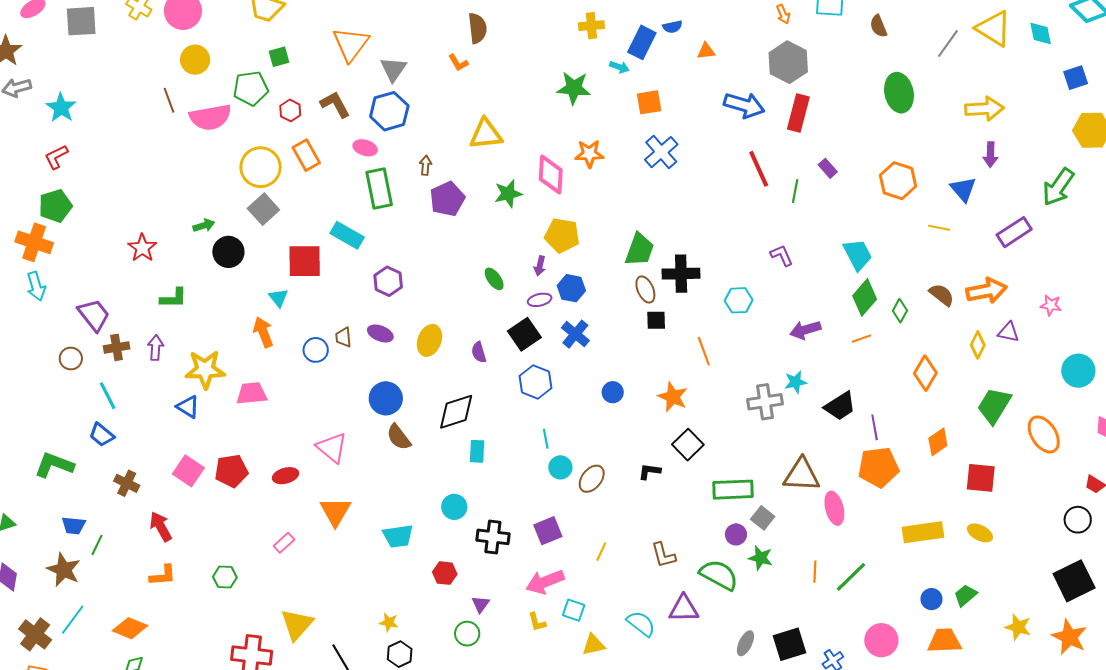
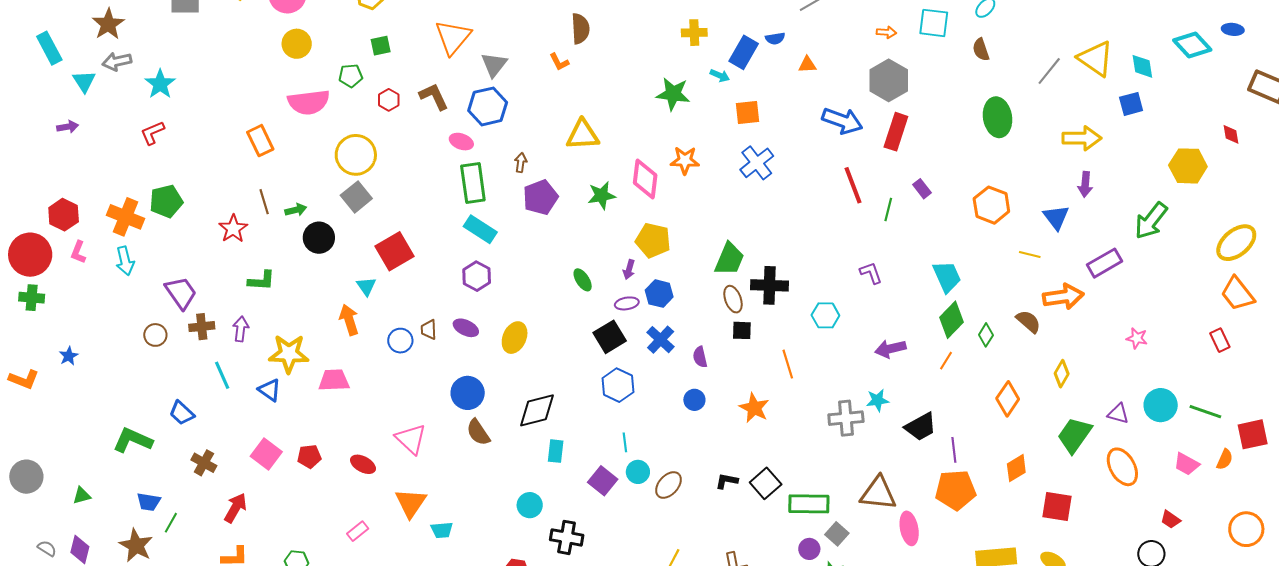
orange arrow: (783, 14) -> (886, 32), turned -66
blue square: (1076, 78) -> (1131, 104), moved
green pentagon: (251, 88) -> (351, 76), size x0.7
brown line: (169, 100) -> (264, 202), moved
orange rectangle: (306, 155) -> (260, 141), moved
green pentagon: (55, 206) -> (166, 201), moved
cyan rectangle: (347, 235) -> (480, 229), moved
red square: (305, 261) -> (394, 251), turned -33
orange arrow: (987, 291) -> (1063, 297), moved
purple triangle: (1008, 332) -> (1118, 414), moved
orange line: (862, 339) -> (946, 361), turned -42
purple semicircle: (479, 352) -> (700, 357), moved
cyan line: (108, 396) -> (222, 375), moved
black square: (688, 445) -> (766, 483), moved
red pentagon: (231, 471) -> (309, 456), size x0.7
red ellipse: (286, 476) -> (363, 464), turned 40
red arrow: (161, 527) -> (235, 508), turned 56
purple square: (548, 531) -> (603, 481), moved, turned -32
cyan trapezoid: (398, 536) -> (442, 530), moved, size x0.7

